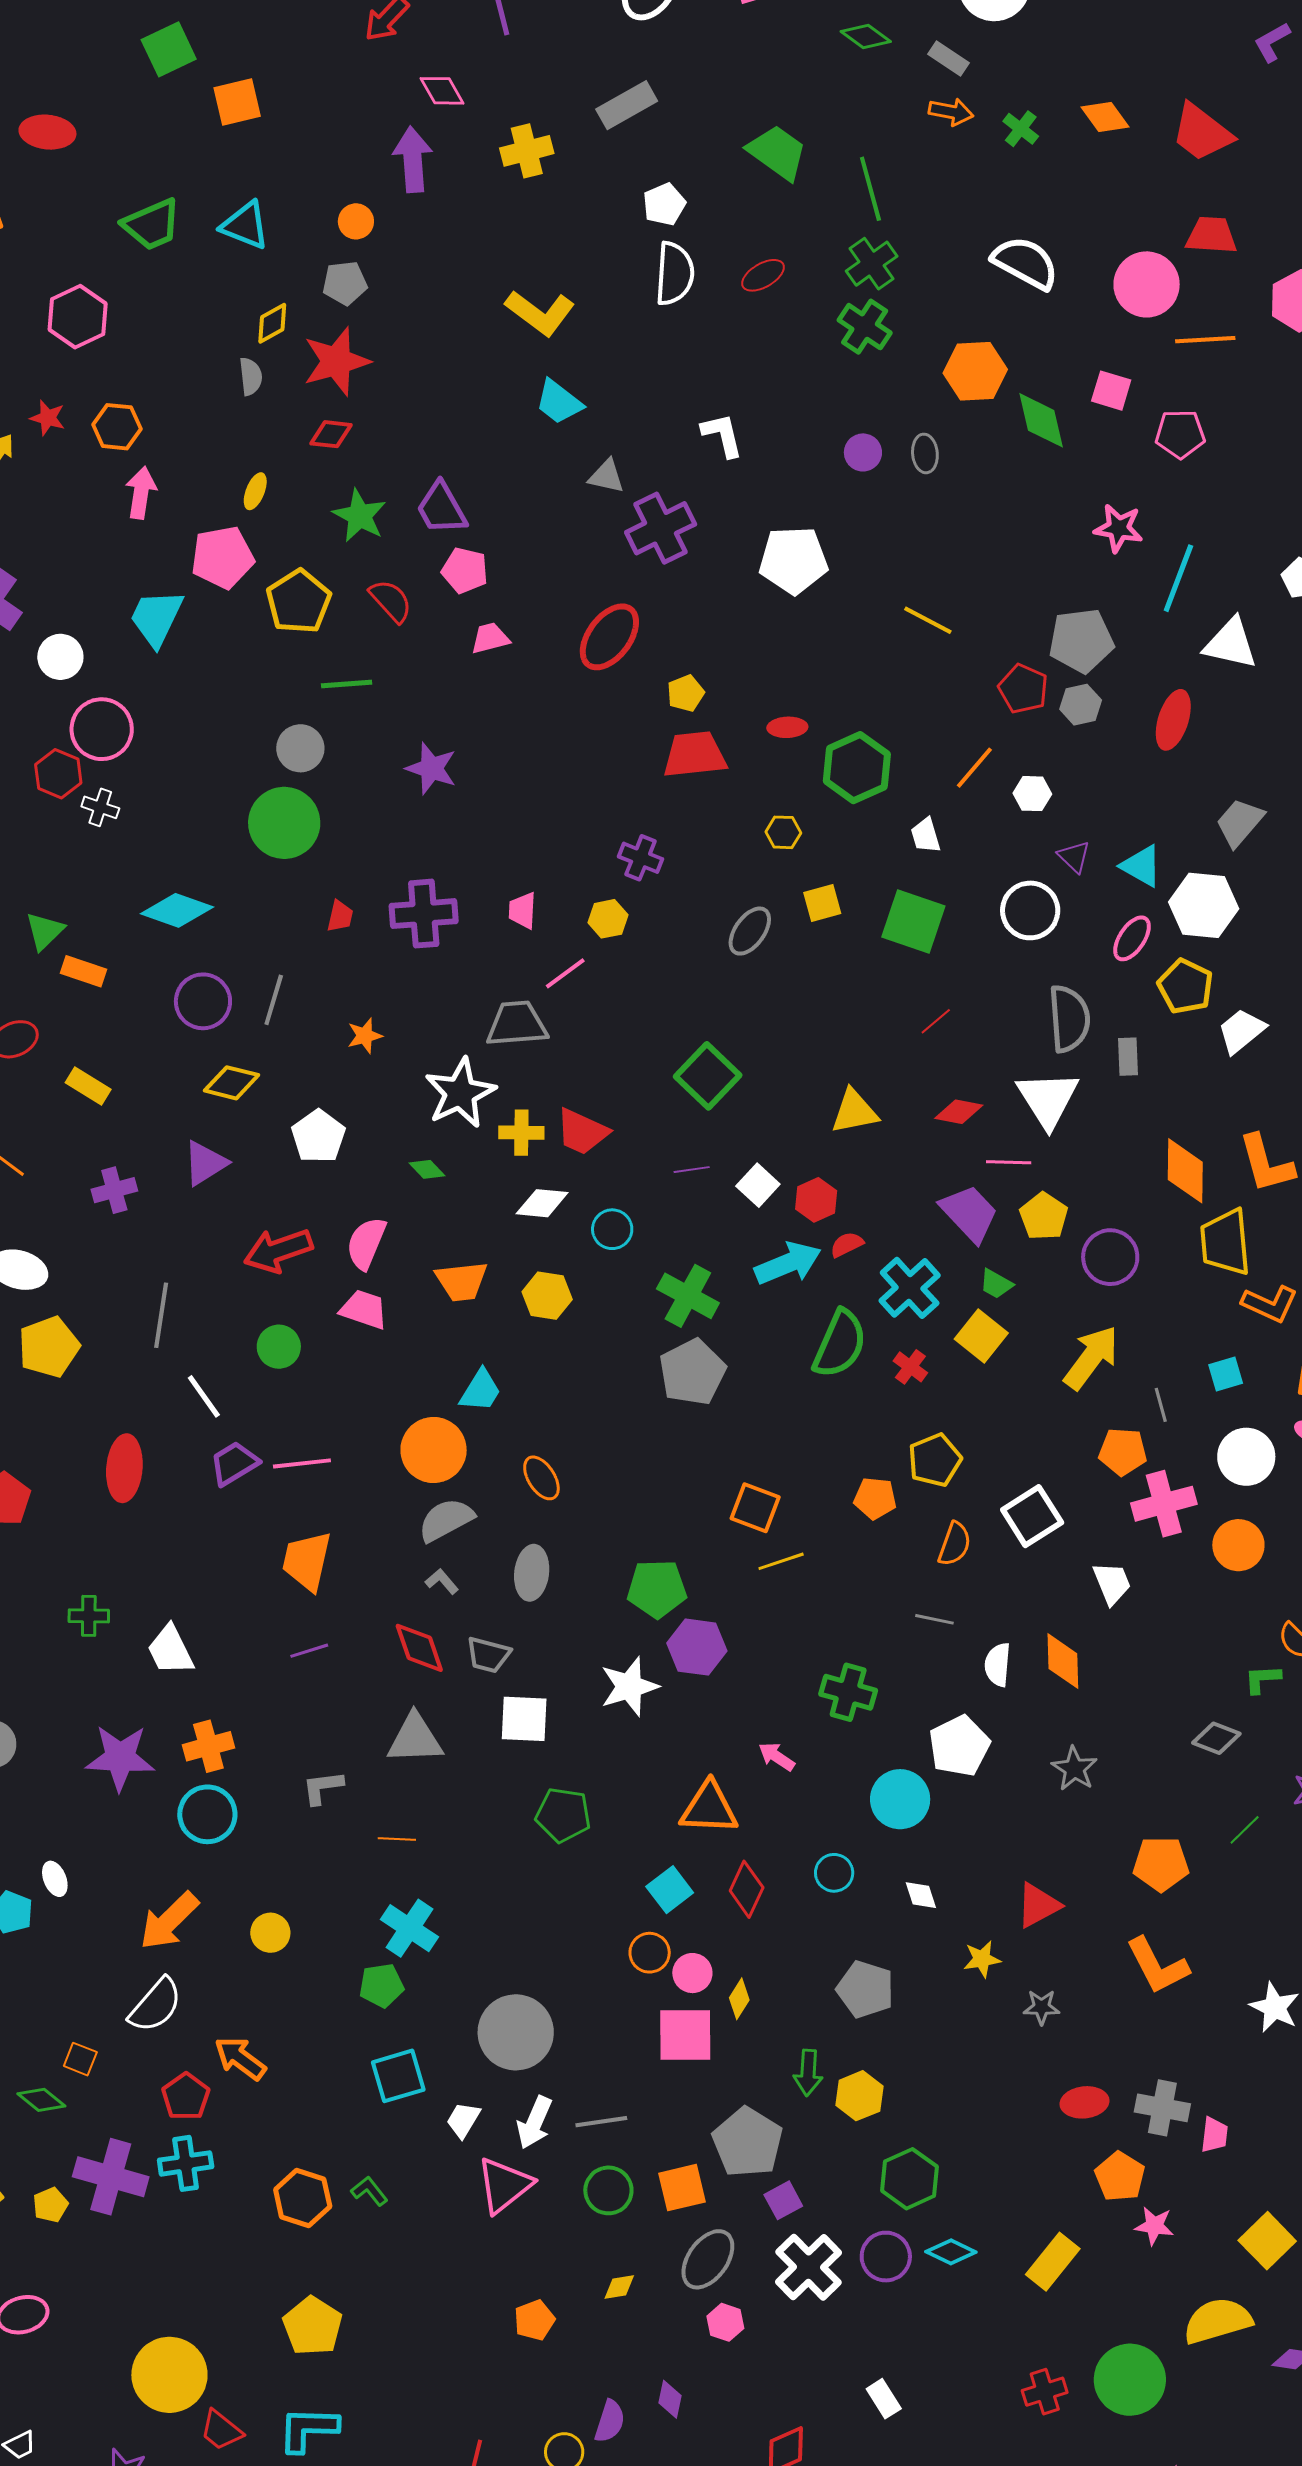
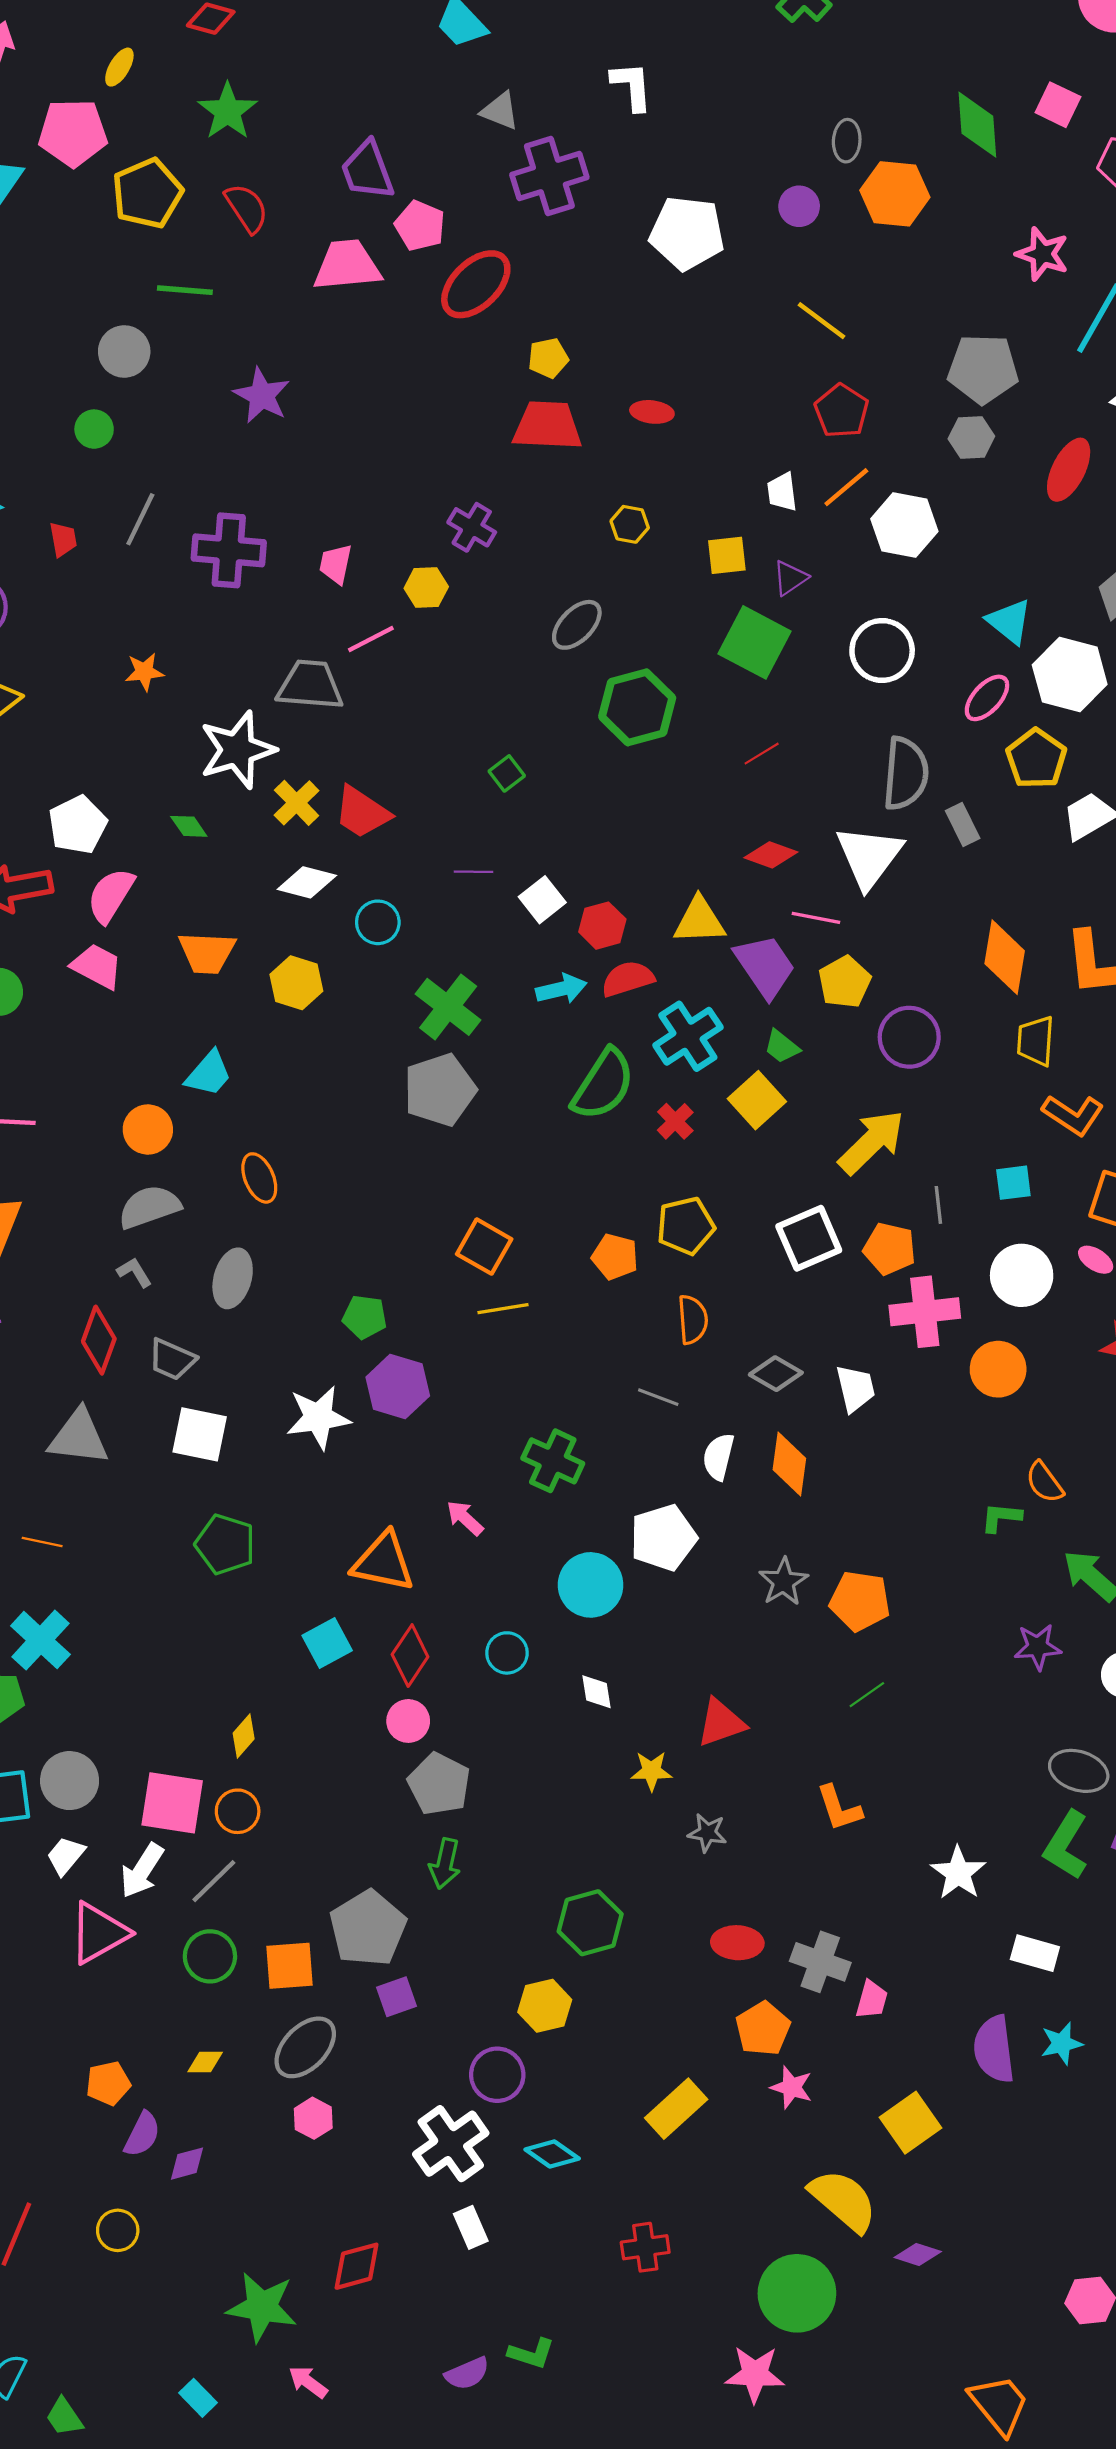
orange hexagon: (975, 371) -> (895, 194), moved
purple circle: (863, 452) -> (799, 206), moved
purple trapezoid: (441, 508) -> (367, 170), moved
pink pentagon: (465, 570) -> (420, 226), moved
pink trapezoid: (490, 638) -> (347, 265), size x1.6
red pentagon: (1023, 689) -> (842, 411), moved
green hexagon: (857, 768) -> (637, 707), moved
white hexagon: (1032, 794) -> (904, 525), size x1.6
green circle: (284, 823) -> (94, 429), size x0.5
white trapezoid: (926, 835) -> (782, 492), moved
purple triangle: (1074, 857) -> (790, 578), moved, turned 33
yellow square: (822, 903) -> (727, 555), moved
red trapezoid: (340, 916) -> (63, 539), moved, turned -32
gray line: (274, 1000) -> (140, 519), moved
gray rectangle: (1128, 1057) -> (963, 824), turned -33
green square: (708, 1076) -> (507, 773), size x0.5
yellow triangle: (854, 1112) -> (699, 921), moved
yellow cross: (521, 1133) -> (297, 803), turned 36
white pentagon: (318, 1136) -> (78, 825), moved
yellow trapezoid: (1225, 1242) -> (1036, 1041), size x0.7
red semicircle: (847, 1245) -> (628, 979), size x1.4
cyan arrow: (788, 1263) -> (561, 989), size x0.7
orange circle: (434, 1450) -> (148, 1130), size x0.7
white square: (1032, 1516) -> (809, 1238), moved
orange semicircle: (955, 1544) -> (693, 1320), turned -33
green pentagon: (657, 1589) -> (365, 1317), size x0.7
red diamond: (419, 1648) -> (99, 1340), turned 30
gray diamond: (1216, 1738) -> (776, 1374), moved
green line: (1245, 1830) -> (867, 1695), moved
orange pentagon: (1161, 1864) -> (860, 1601), moved
orange circle: (650, 1953) -> (238, 1811), moved
orange L-shape: (1157, 1966) -> (839, 1808), size x0.7
pink circle: (692, 1973) -> (408, 1721), moved
gray pentagon: (865, 1989) -> (439, 1784), moved
yellow diamond: (739, 1999) -> (244, 1736), moved
gray circle: (516, 2032) -> (70, 1781), moved, size x0.7
pink square: (685, 2035) -> (172, 1803), moved
yellow hexagon: (859, 2096) -> (545, 2006), moved
gray line: (601, 2122) -> (214, 1881), turned -45
green hexagon: (910, 2179) -> (590, 1923), moved
cyan diamond: (951, 2252) -> (552, 2154), moved
white cross: (808, 2267) -> (451, 2144), moved
yellow semicircle: (1218, 2321) -> (843, 2200), turned 48
green circle: (1130, 2380) -> (797, 2293), moved
purple diamond: (670, 2399) -> (187, 2164), moved, turned 54
purple semicircle: (610, 2421) -> (142, 2134), moved

